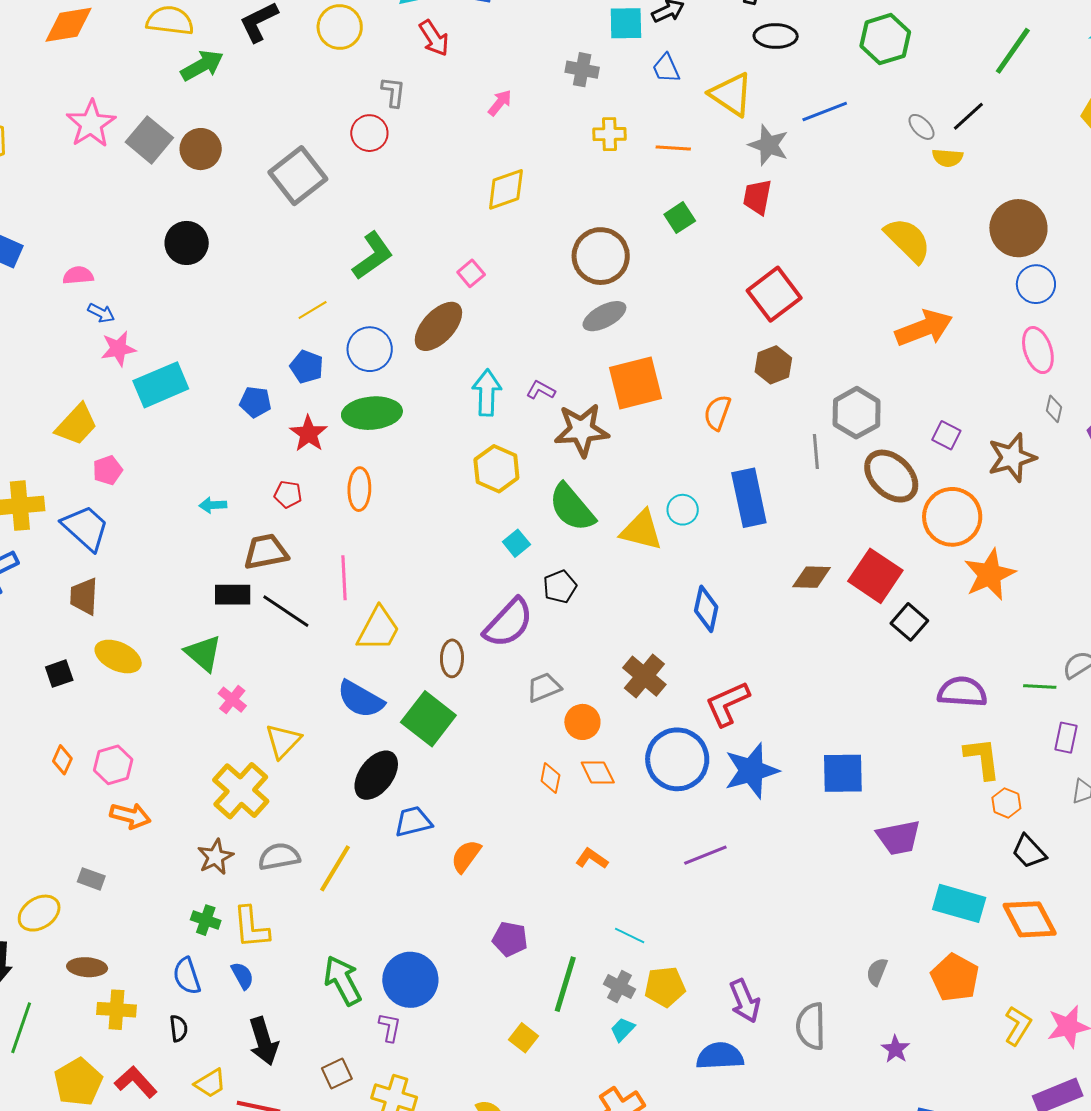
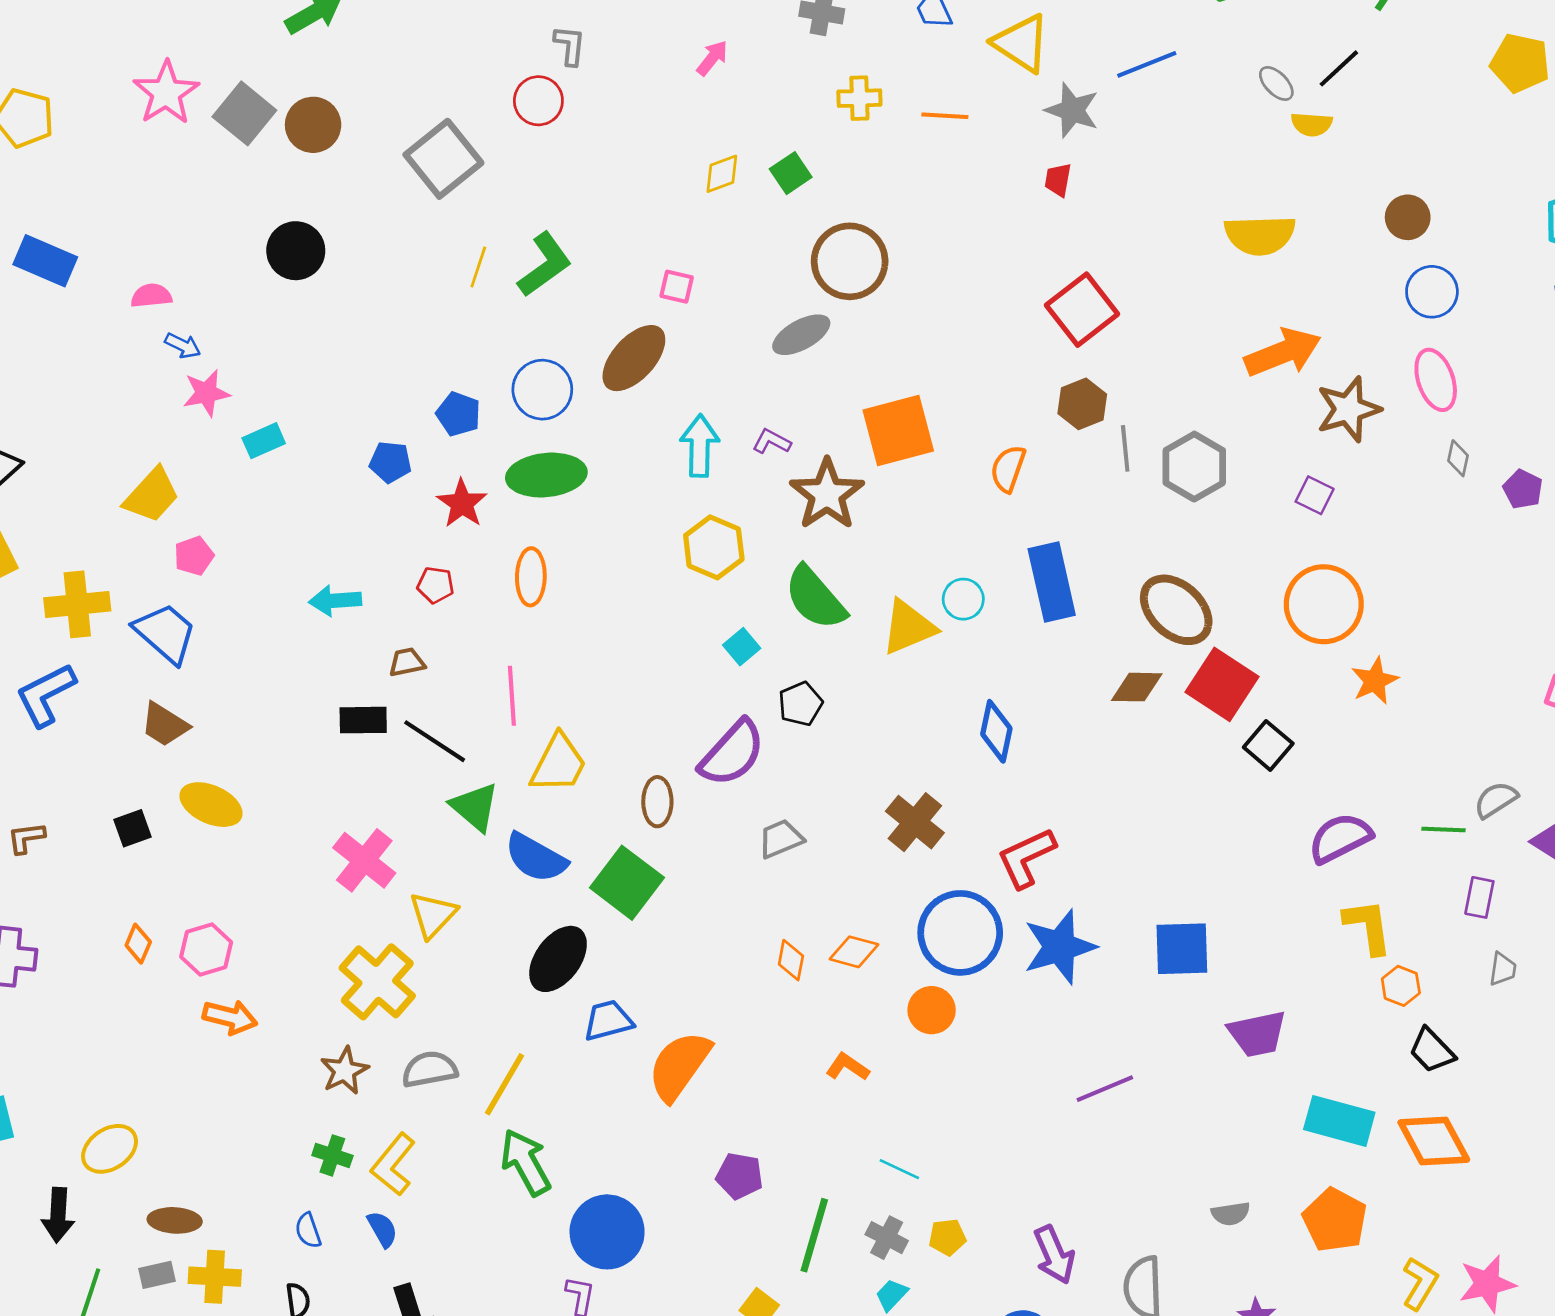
yellow diamond: (506, 189) -> (722, 174), size x0.7
red trapezoid: (757, 197) -> (1058, 180), size x0.7
green square: (680, 218) -> (791, 173), moved
brown circle: (1018, 228) -> (1408, 217), size x0.6
yellow semicircle: (908, 240) -> (1260, 235), turned 134
pink square: (471, 273) -> (677, 287), turned -36
yellow line: (313, 310) -> (478, 267), moved, turned -40
gray ellipse: (604, 316) -> (801, 335), moved
cyan rectangle: (161, 385) -> (264, 441), size x0.6
brown star: (582, 430) -> (827, 494), turned -30
gray line: (816, 451) -> (1125, 448), moved
brown star: (1012, 457) -> (1348, 409), moved
brown ellipse: (891, 476) -> (1176, 610), moved
cyan arrow: (213, 505) -> (335, 601), size x1.4
yellow triangle: (641, 530) -> (909, 627), turned -36
brown trapezoid: (266, 552) -> (407, 662), size x0.6
orange star: (990, 575) -> (1375, 681), size x0.7
brown trapezoid: (84, 596) -> (164, 725), turned -60
green triangle: (203, 653) -> (475, 807), moved
purple semicircle: (962, 692) -> (1340, 838), turned -30
pink cross: (232, 700) -> (364, 860), size x1.6
orange circle: (582, 722) -> (932, 1010), moved
orange diamond: (598, 773) -> (854, 952), turned -48
purple line: (705, 855) -> (1105, 1089), moved
orange semicircle: (466, 856) -> (679, 1066), size x1.6
gray rectangle: (91, 879) -> (157, 1275), moved, turned -32
yellow L-shape: (251, 927) -> (393, 1164), turned 45
gray semicircle: (877, 972) -> (1231, 1214), turned -120
blue semicircle: (187, 976) -> (308, 1231), size x0.7
green arrow: (343, 980) -> (526, 1162), moved
yellow pentagon: (665, 987) -> (947, 1237), size x0.7

